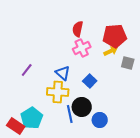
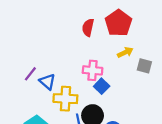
red pentagon: (115, 36) -> (118, 23), moved, turned -30
pink cross: (82, 48) -> (93, 70), moved, turned 30
blue triangle: (63, 73) -> (47, 82), moved

